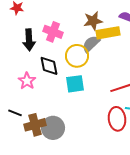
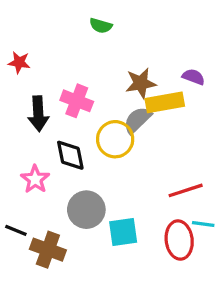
cyan square: (75, 84) -> (123, 232), moved
brown cross: (35, 125) -> (48, 250), turned 35
gray circle: (53, 128) -> (86, 210), moved

